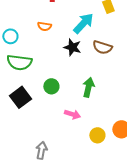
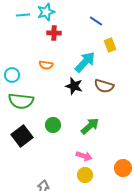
green arrow: (88, 87) -> (90, 126), turned 36
pink arrow: (72, 114) -> (84, 156), moved
yellow circle: (97, 135) -> (85, 175), moved

